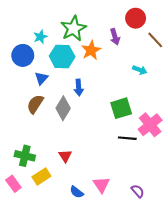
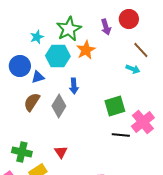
purple arrow: (115, 37) -> (106, 27), moved
brown line: (155, 40) -> (141, 50), moved
blue circle: (23, 55) -> (20, 66), moved
blue triangle: (41, 78) -> (38, 77), turned 32

